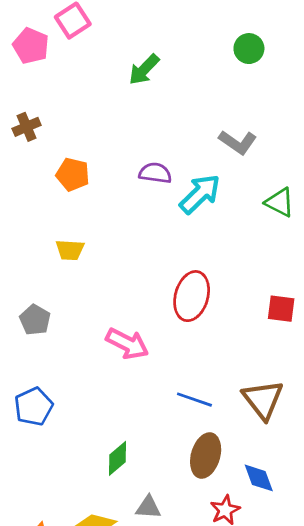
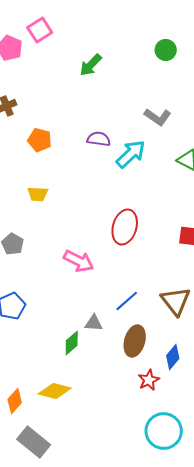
blue line: (194, 400) -> (127, 301), turned -60
blue diamond: (259, 478) -> (173, 357), turned 60
gray triangle: (148, 507) -> (94, 323), moved

